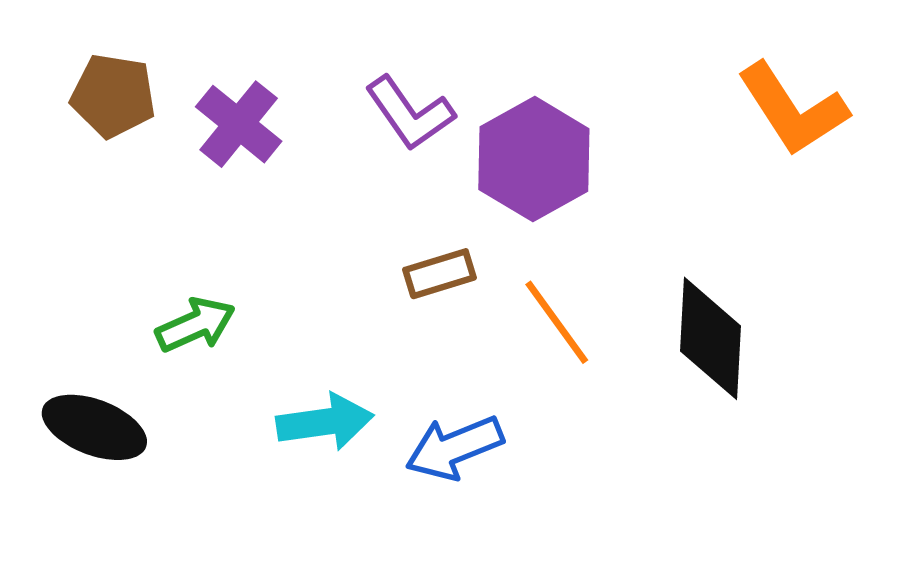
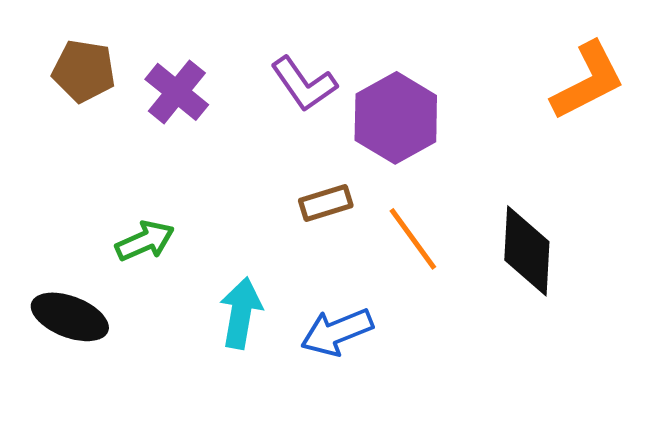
orange L-shape: (793, 109) -> (588, 81), turned -84
cyan arrow: (325, 422) -> (241, 313), turned -72

